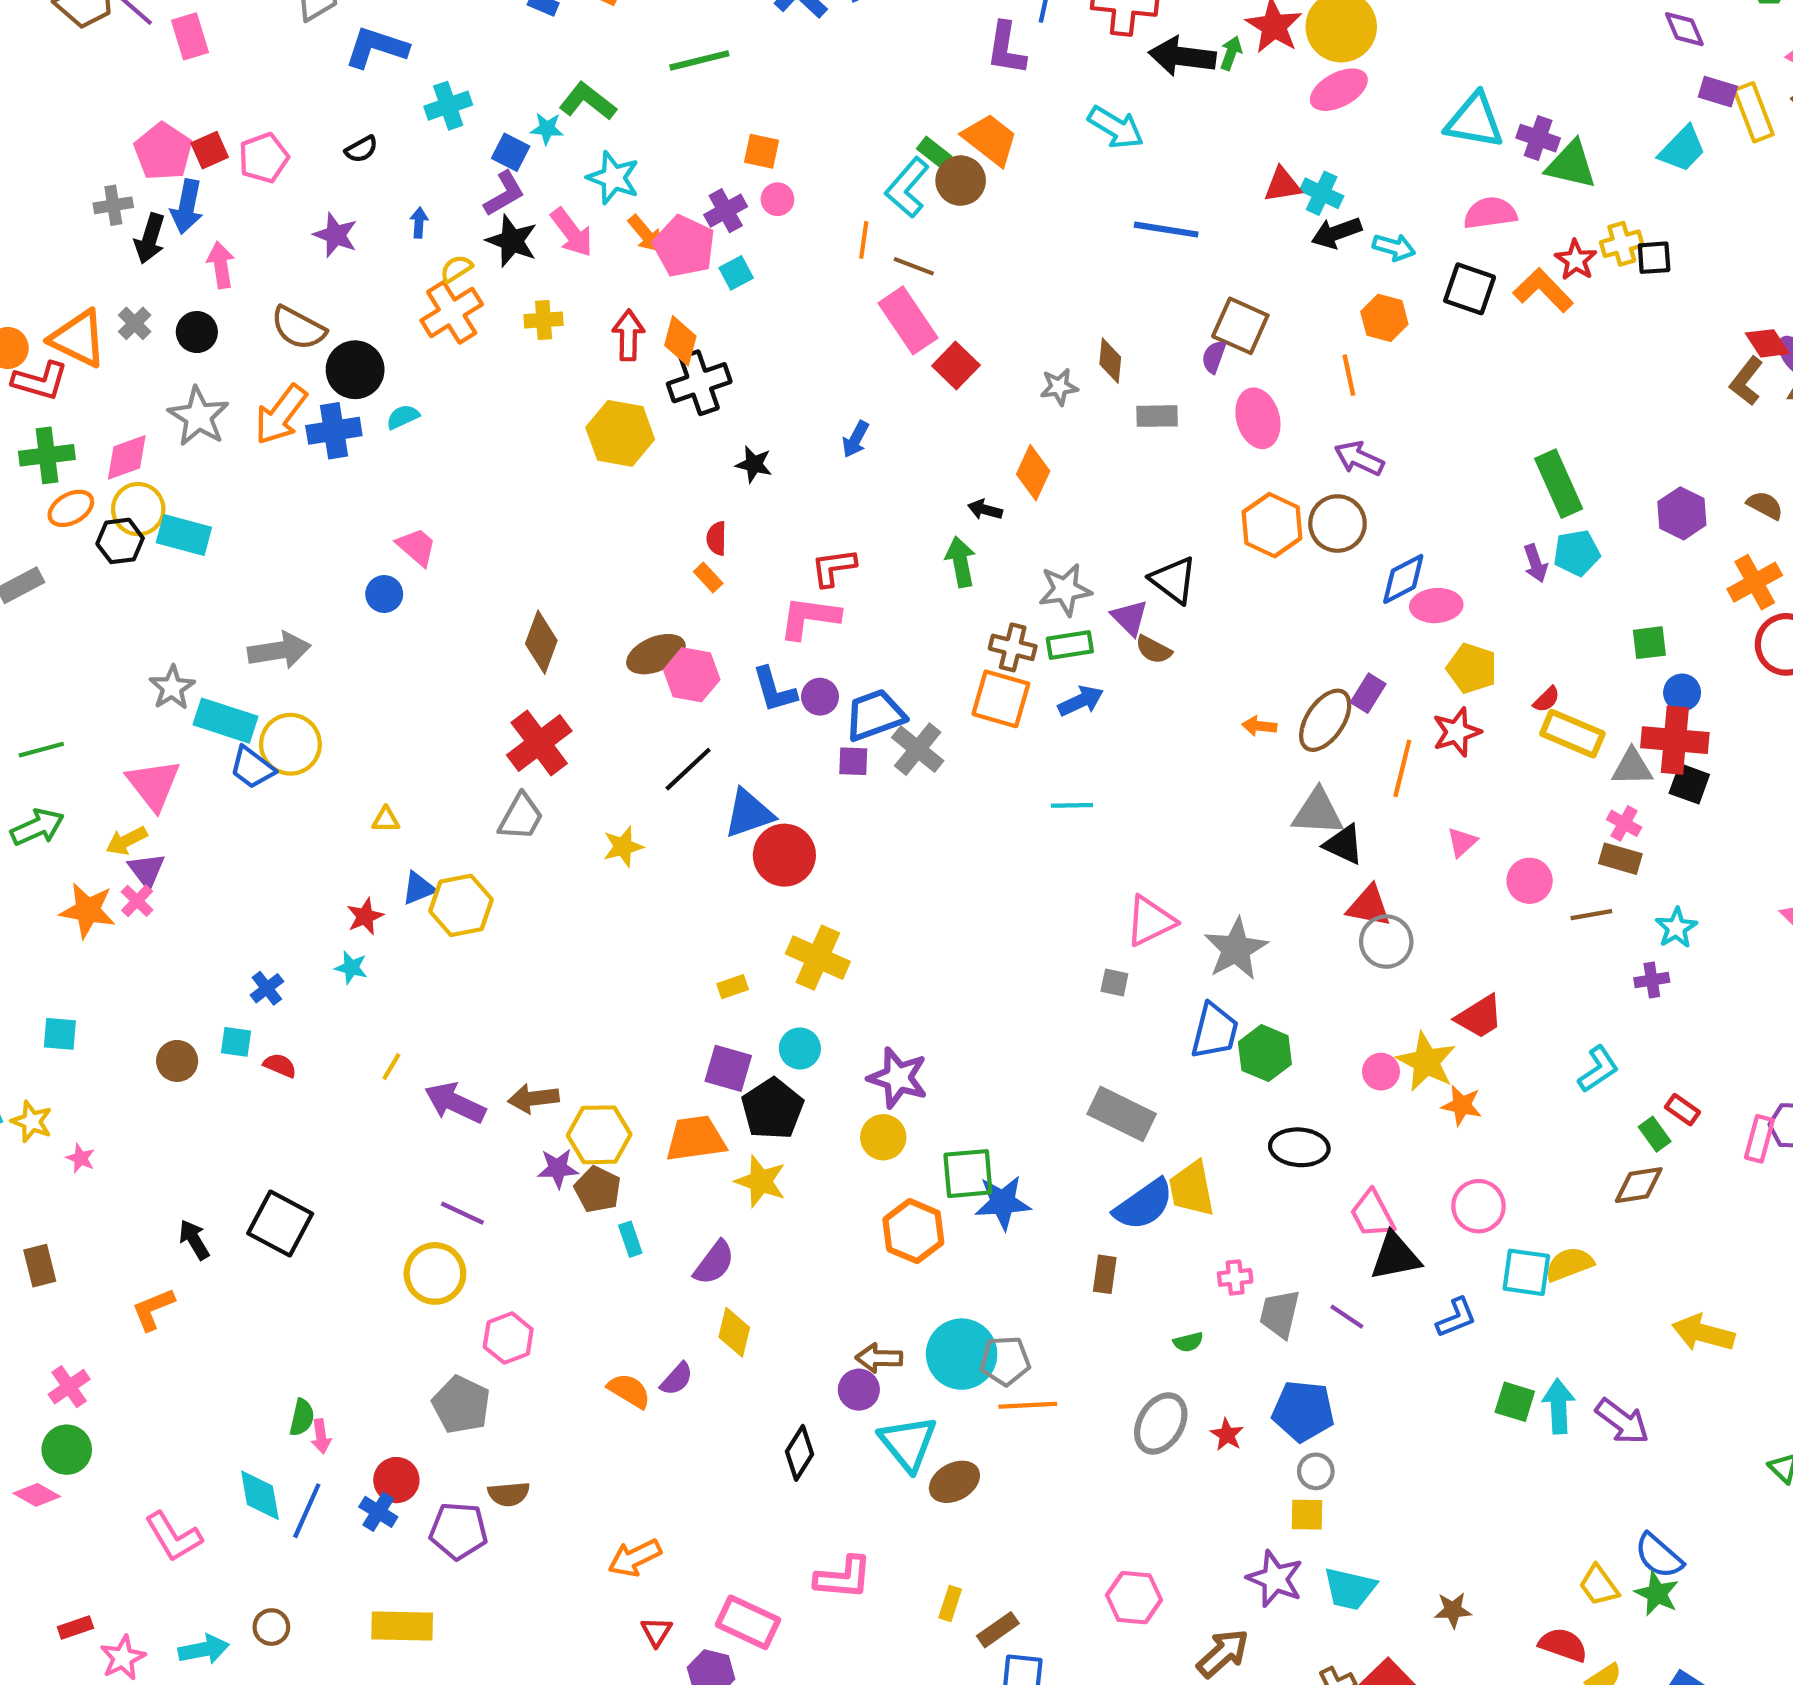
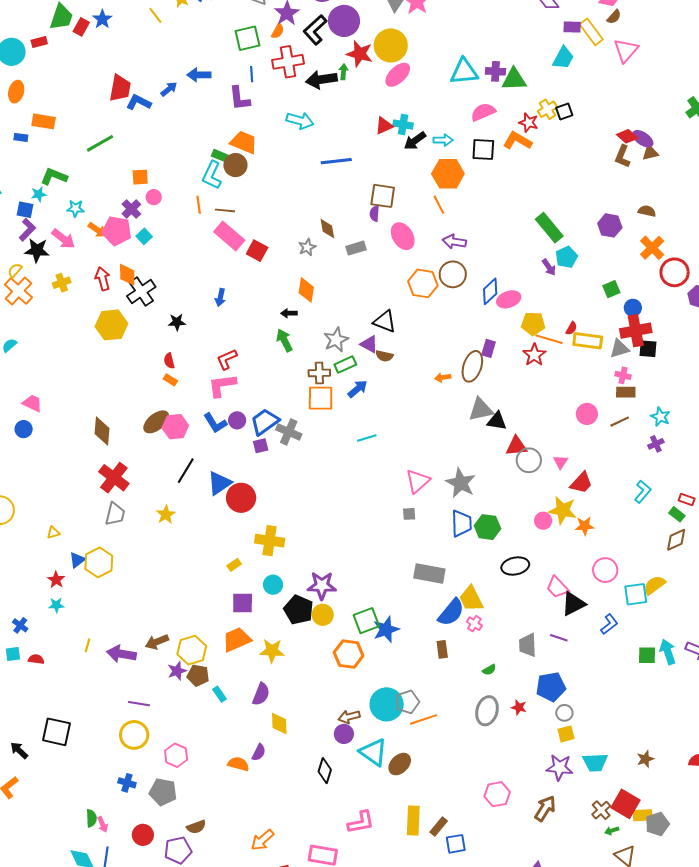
cyan star: (613, 178) -> (75, 208), size x0.7
orange hexagon: (1384, 318) -> (448, 174), size x1.4
orange line: (1402, 768) -> (549, 339), moved, turned -72
pink triangle: (1462, 842) -> (561, 462), moved
black pentagon: (772, 1109) -> (299, 610), moved
pink cross: (1235, 1277) -> (474, 624), moved, turned -35
blue cross: (378, 1512) -> (127, 783), moved
yellow rectangle: (950, 1604) -> (413, 821), size x1.8

